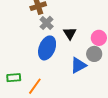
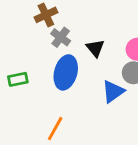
green rectangle: (14, 78) -> (18, 79), moved

